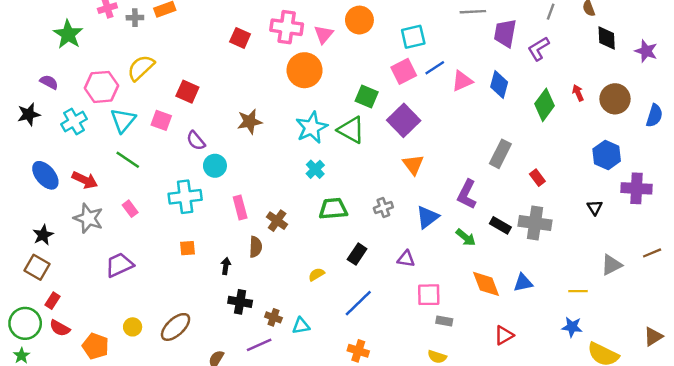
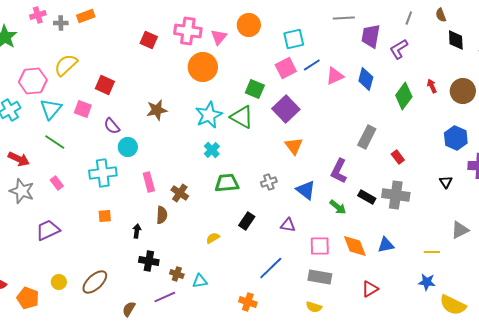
blue triangle: (428, 217) -> (306, 190), turned -45
pink square: (429, 295) -> (320, 246), moved
blue line: (358, 303) -> (271, 268), moved
gray rectangle: (444, 321) -> (320, 277), size x1.6

